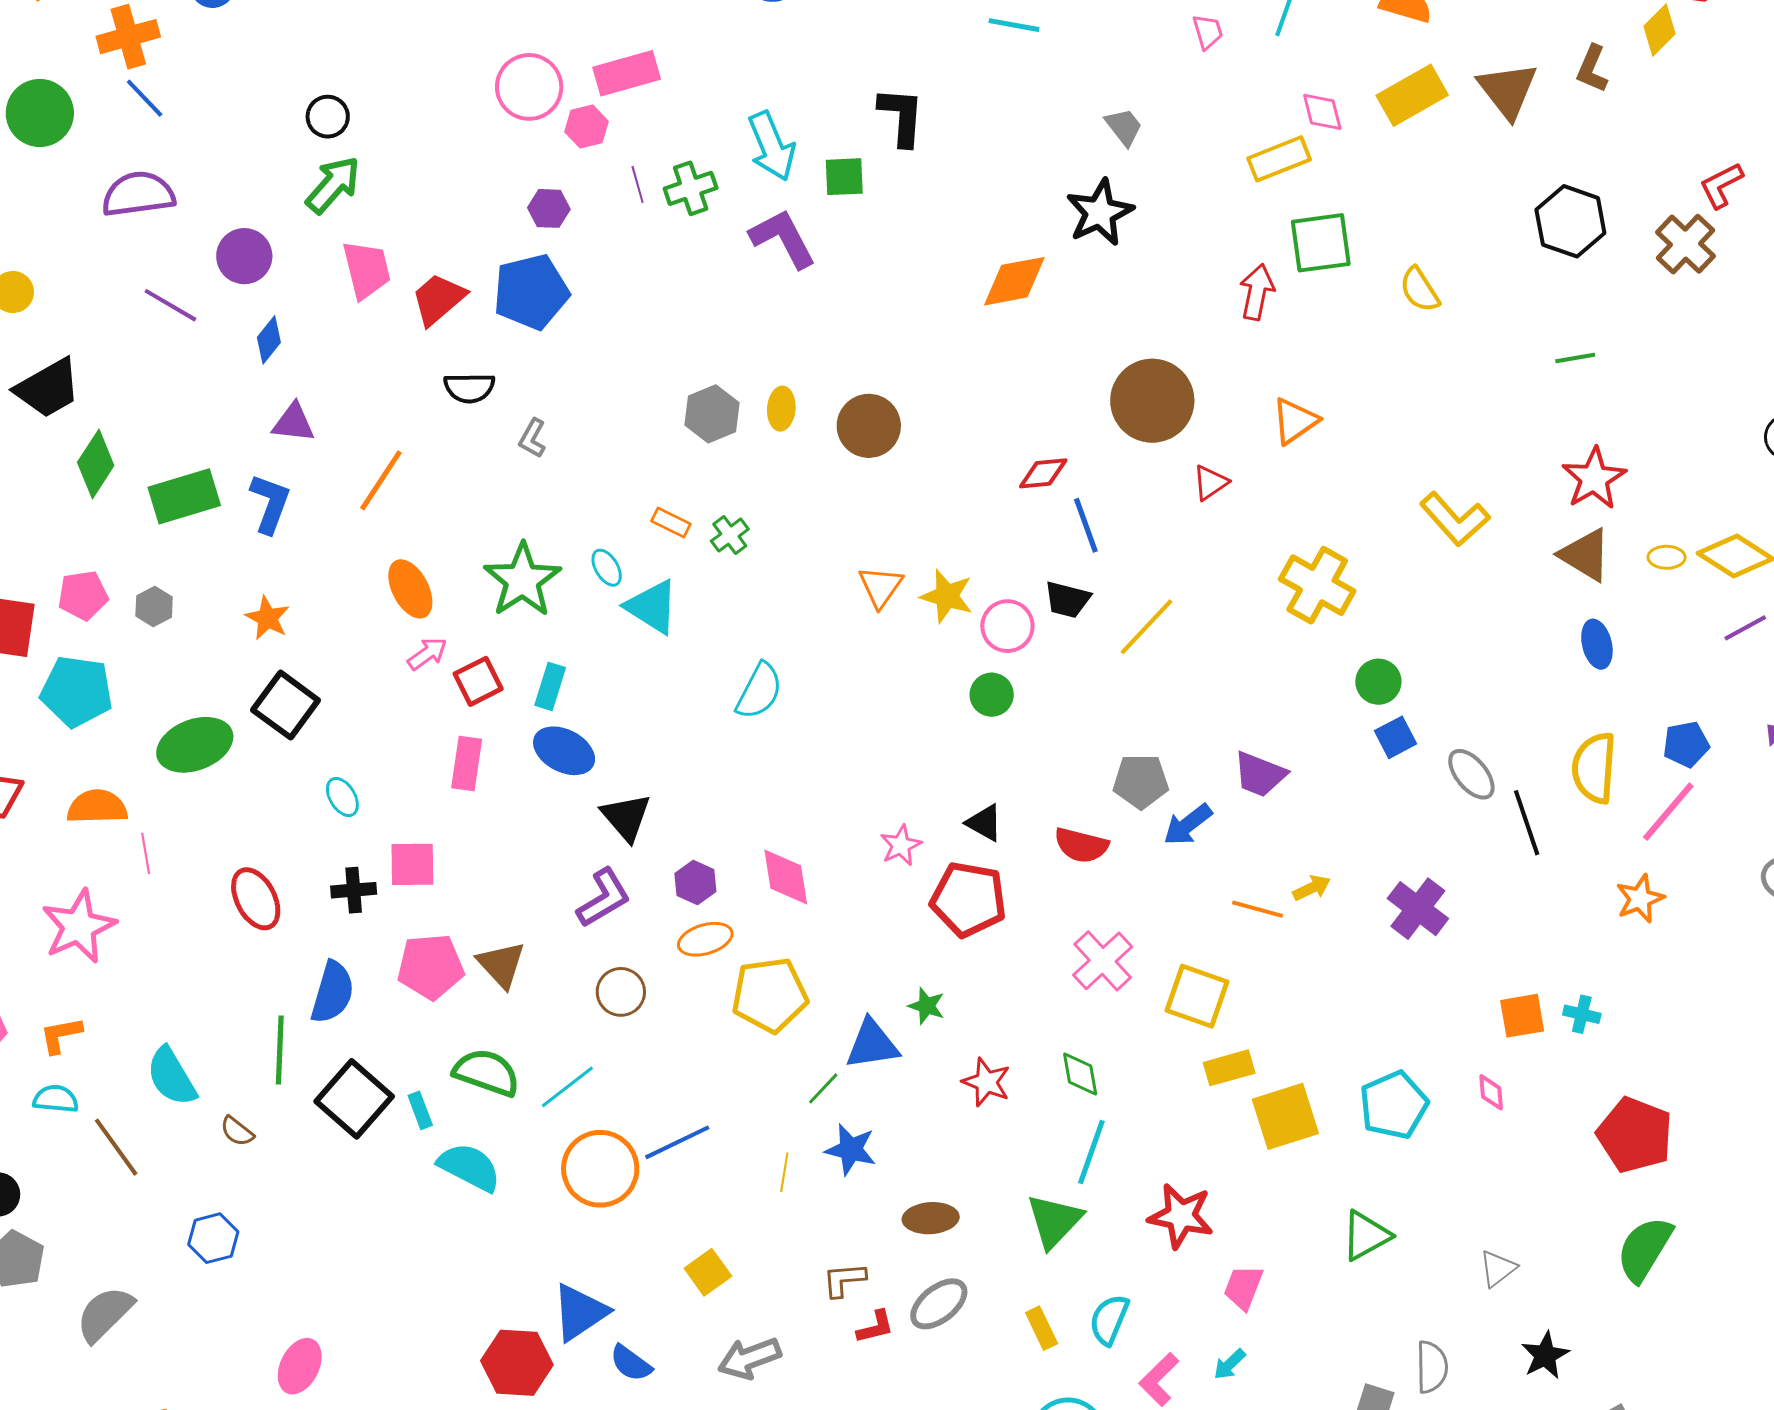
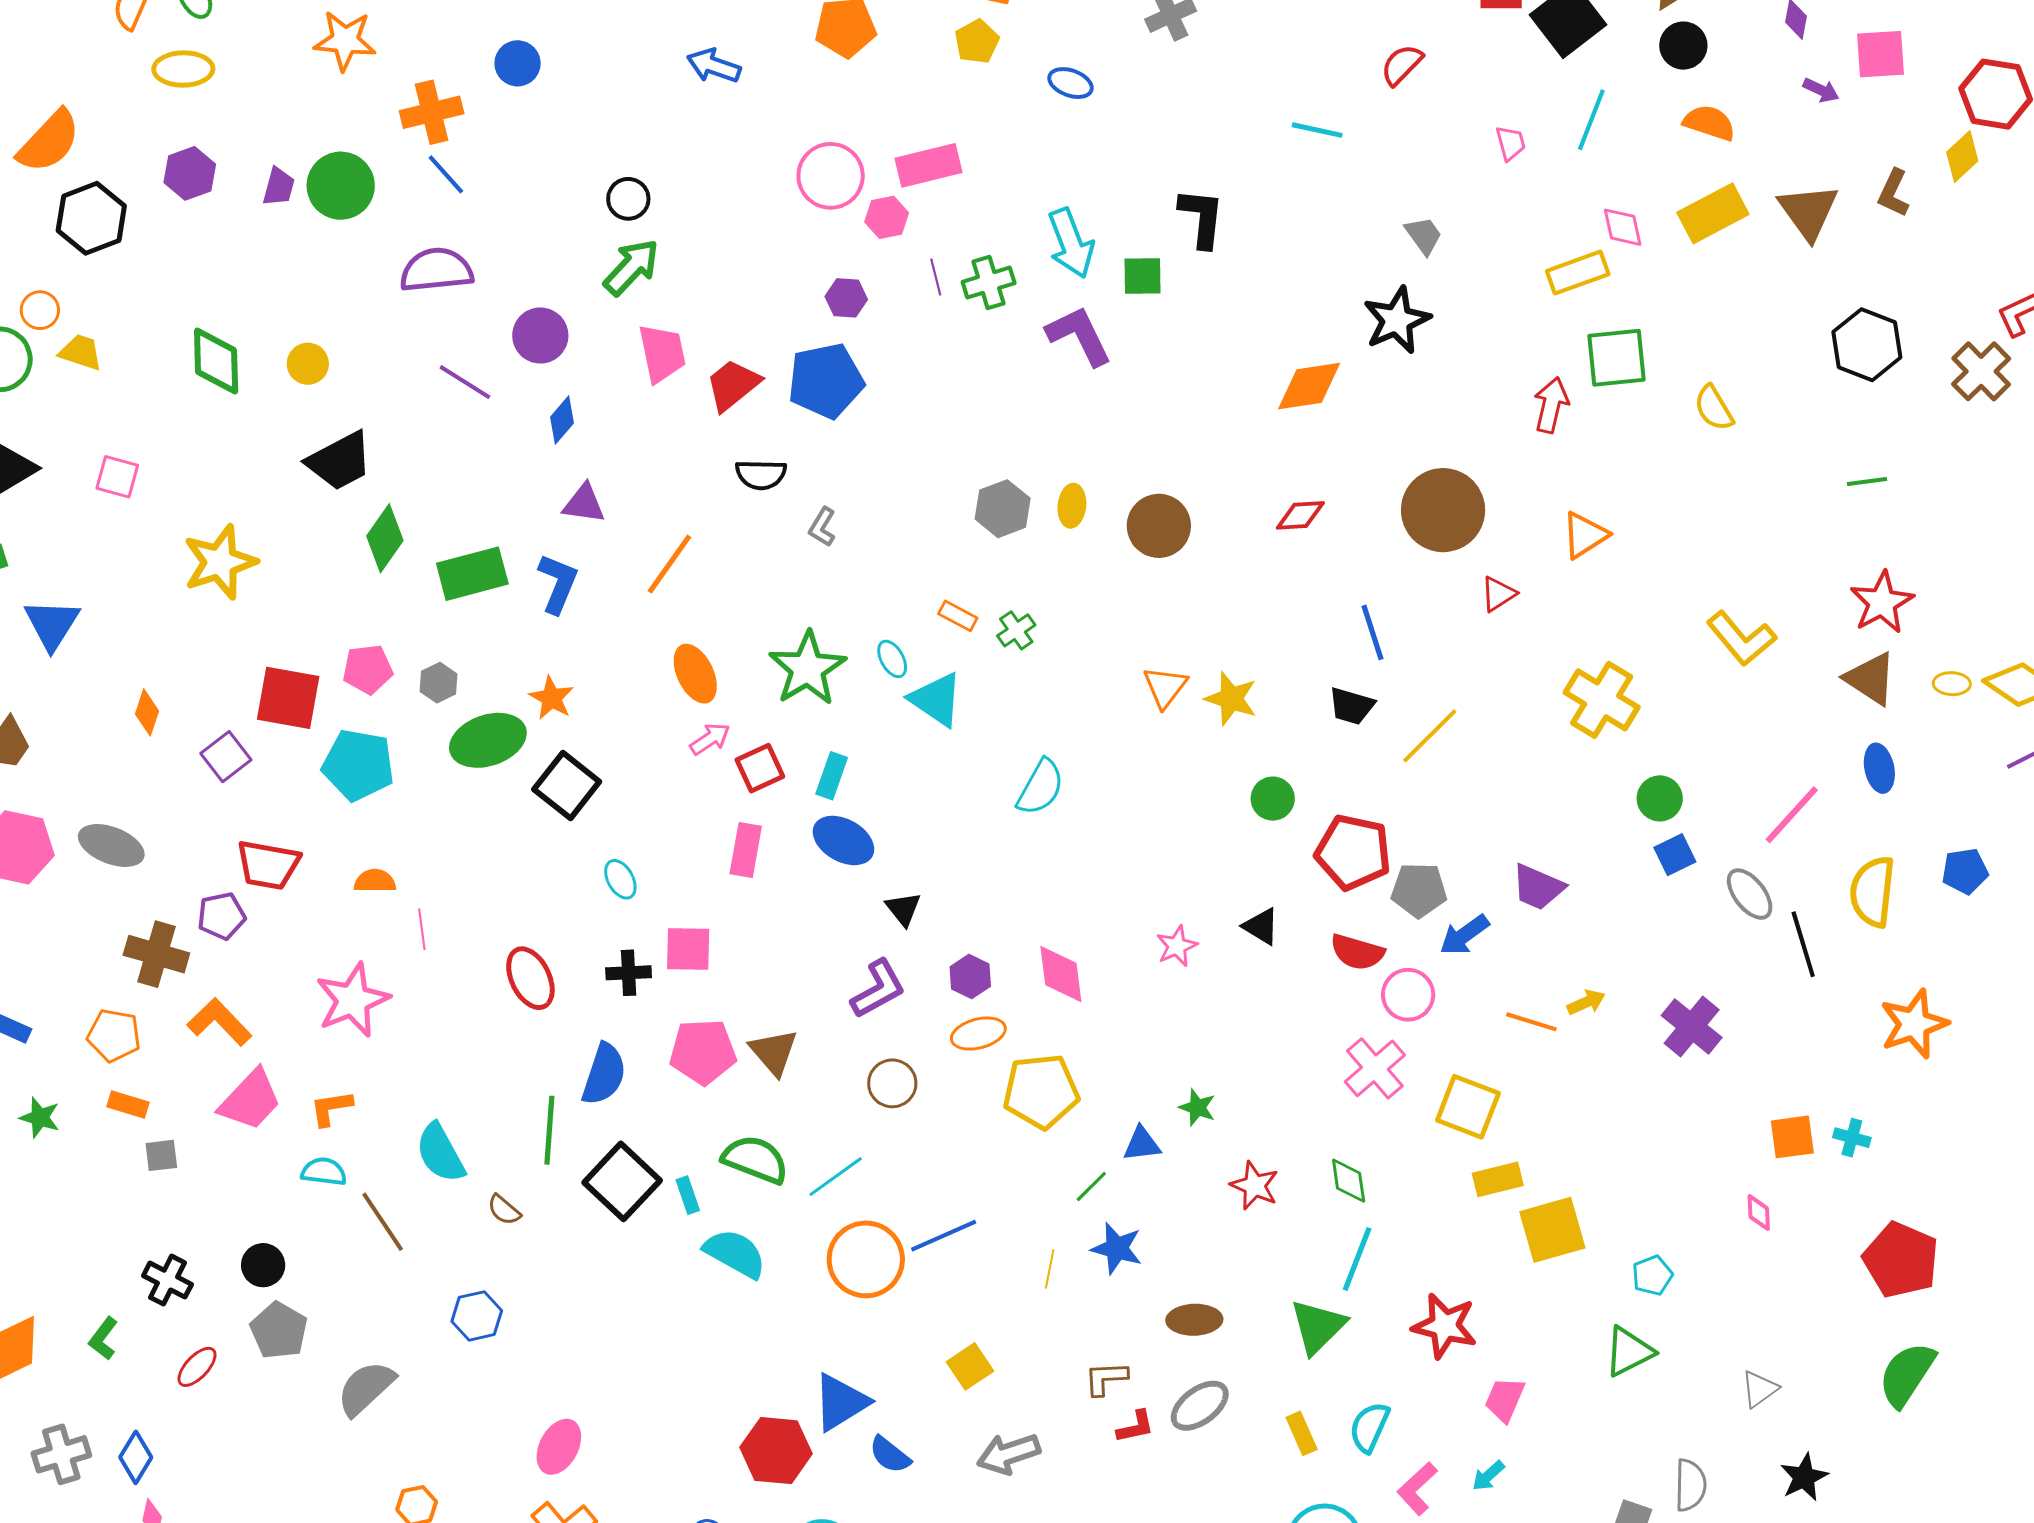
red diamond: (1043, 473) -> (1300, 515), moved
pink circle: (1007, 626) -> (1408, 995), moved
green ellipse: (195, 745) -> (488, 740), moved
orange semicircle: (97, 807) -> (375, 881), size x0.7
pink line: (1668, 812) -> (1792, 815), moved
black triangle: (626, 817) -> (903, 909), size x0.7
red pentagon: (968, 899) -> (1353, 852), moved
orange star: (1640, 899) -> (1914, 1024), size x1.4
blue triangle: (872, 1044) -> (1142, 1144), size x0.7
cyan pentagon: (1394, 1105) -> (1652, 1275), moved, size x0.6

